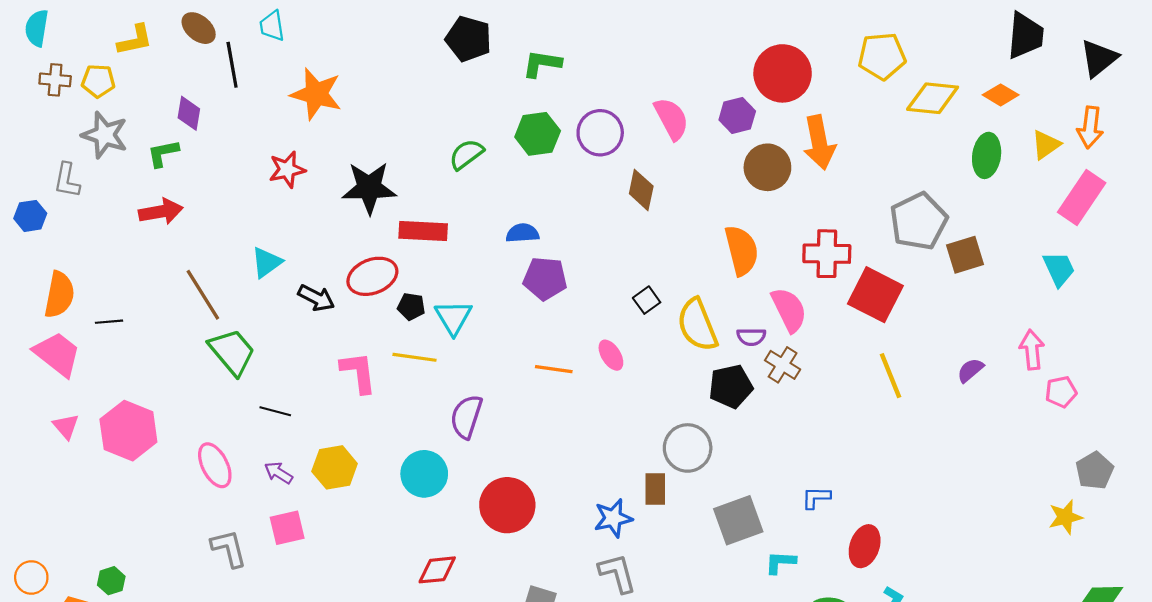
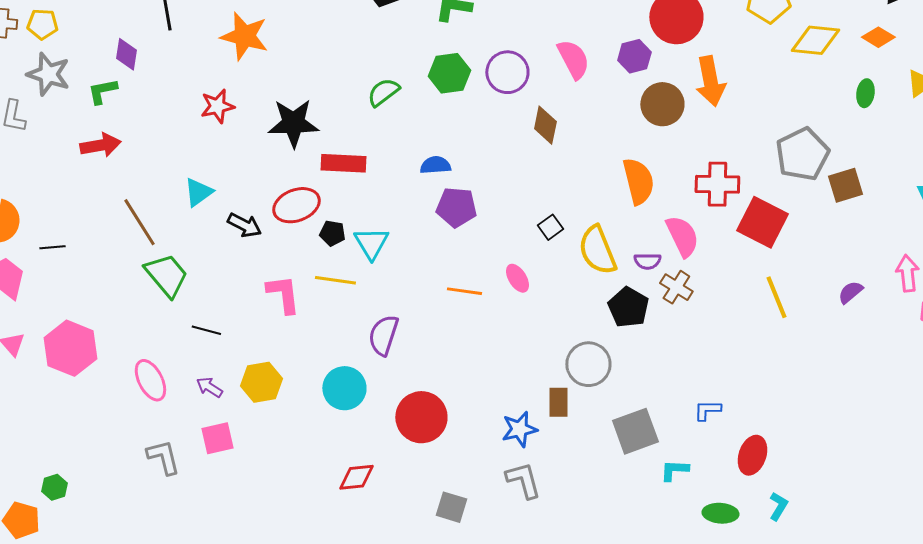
green ellipse: (987, 155) -> (865, 93), size x0.7
black pentagon: (731, 386) -> (628, 307), turned -30

